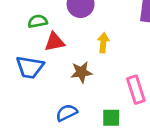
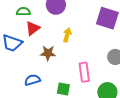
red triangle: (55, 42) -> (33, 28), turned -35

